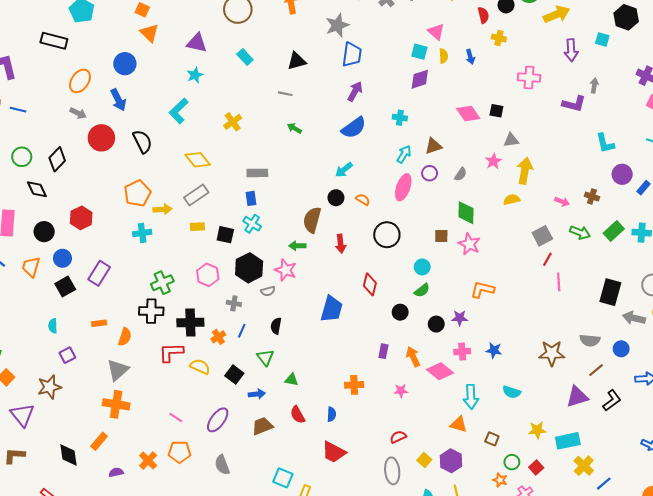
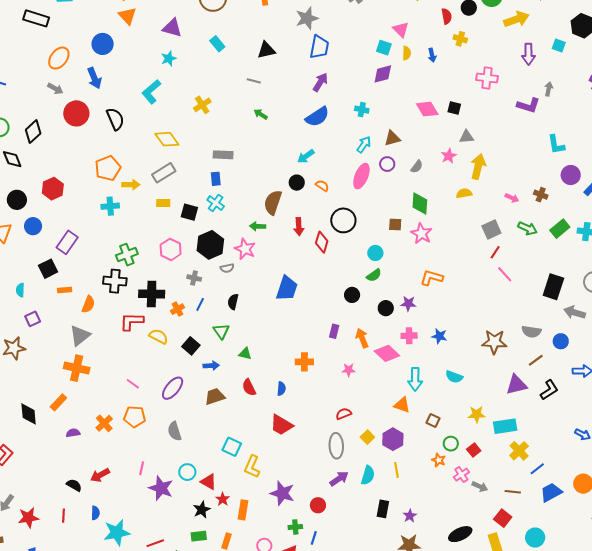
pink line: (559, 282) -> (505, 274), turned -42
red diamond: (370, 284) -> (322, 242), moved
black square: (65, 287) -> (48, 269), moved

